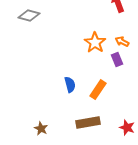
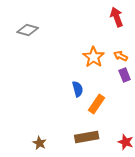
purple rectangle: (117, 60) -> (125, 75), moved
blue semicircle: (70, 85) -> (78, 89), moved

